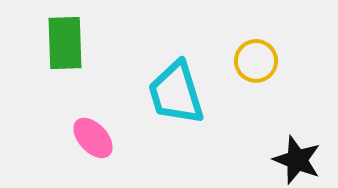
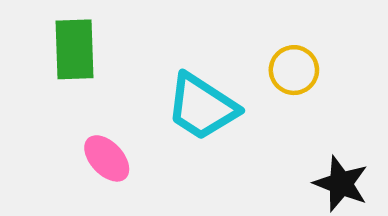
cyan trapezoid: (176, 93) -> (202, 107), turned -40

